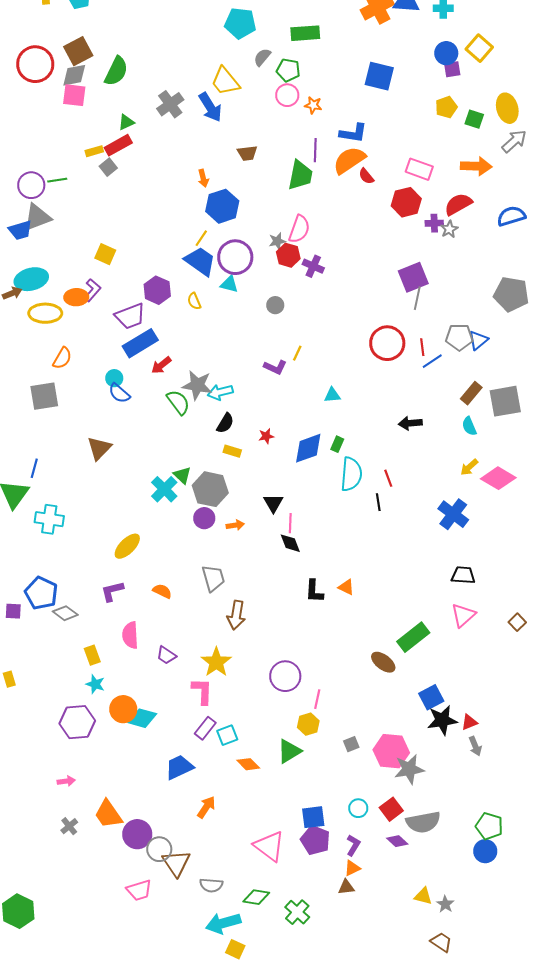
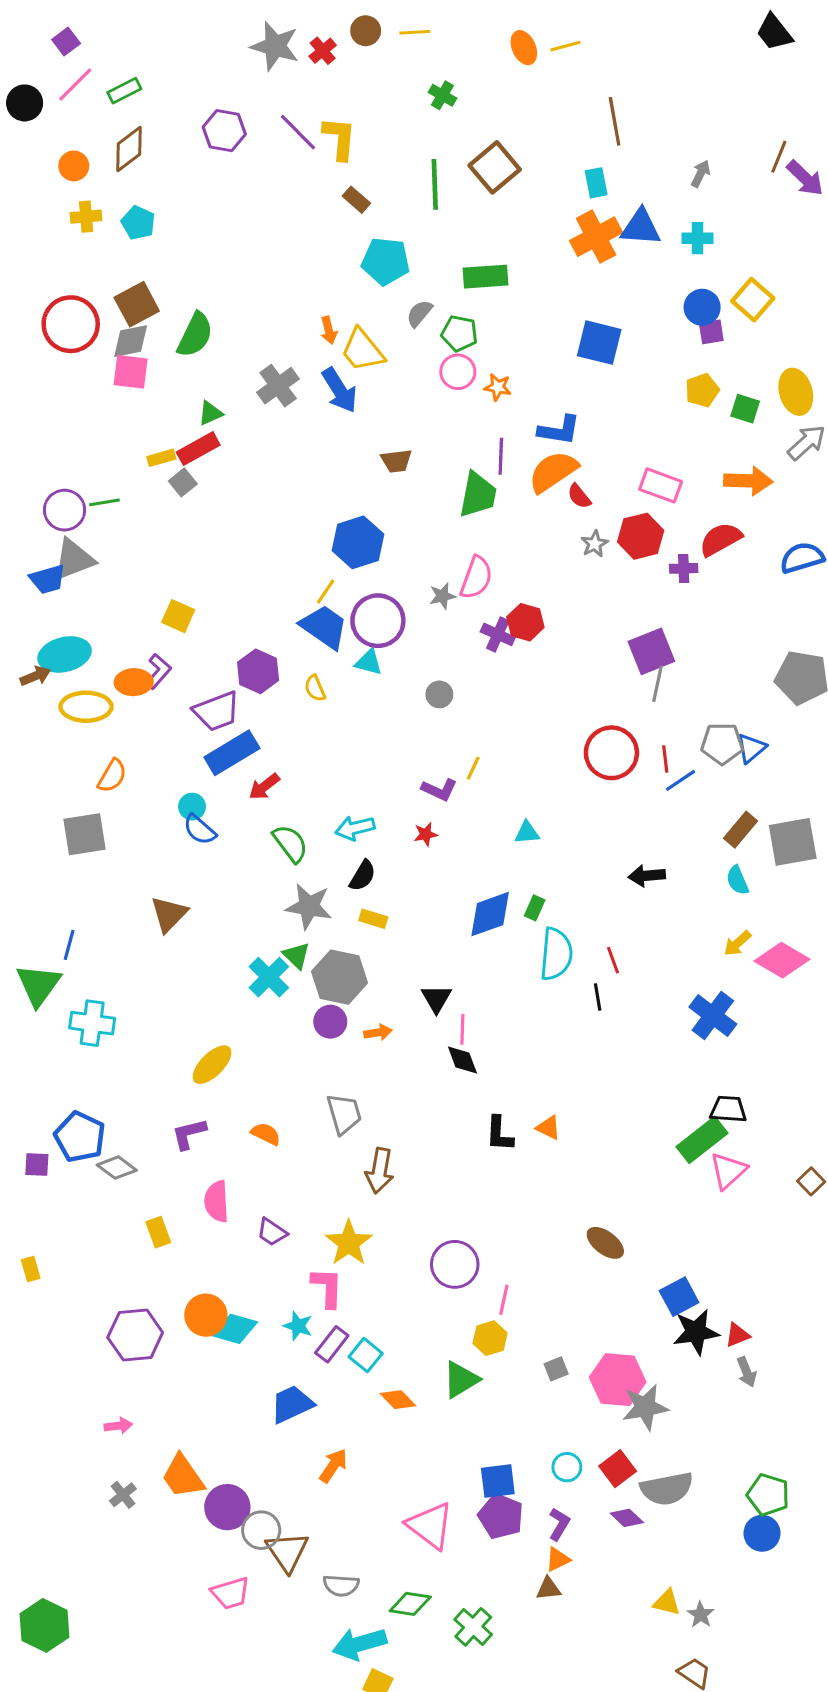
orange arrow: (203, 178) -> (329, 330), moved
gray star: (449, 229) -> (595, 544), moved
red hexagon: (288, 255) -> (525, 622), moved
gray star: (197, 385) -> (309, 906), moved
red star: (266, 436) -> (426, 834), moved
green rectangle: (413, 637) -> (702, 1140), moved
cyan star: (95, 684) -> (298, 1326), moved
cyan square: (227, 735) -> (366, 1355), turned -30

